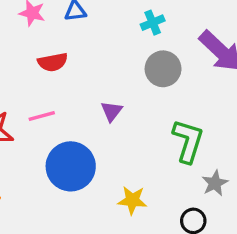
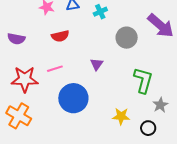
cyan cross: (153, 23) -> (100, 12), moved
yellow star: (132, 200) -> (121, 116), moved

